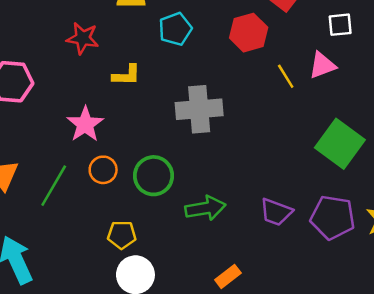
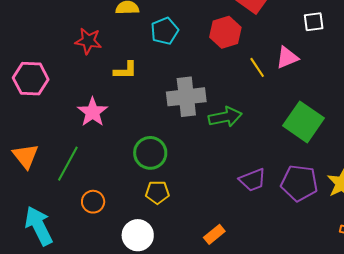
white square: (340, 25) -> (314, 22), moved
orange circle: (103, 170) -> (93, 202), moved
green arrow: (205, 208) -> (225, 117), moved
purple trapezoid: (276, 212) -> (253, 180), turned -40
yellow pentagon: (122, 235) -> (157, 192), moved

